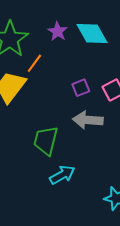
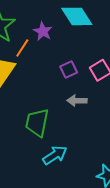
purple star: (58, 31) -> (43, 31), moved
gray arrow: (88, 120) -> (77, 101), size x0.7

